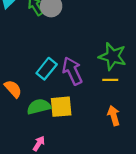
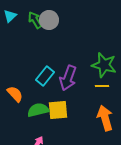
purple arrow: (72, 71) -> (68, 78), turned -135
orange arrow: (114, 116) -> (105, 118), size x1.4

